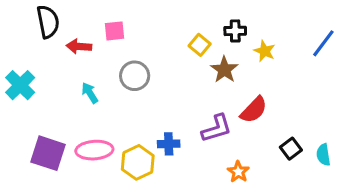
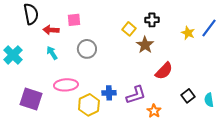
yellow star: (265, 51) -> (188, 33), moved
cyan arrow: (90, 93) -> (52, 53), moved
purple L-shape: (217, 128) -> (136, 95), moved
pink ellipse: (94, 150) -> (66, 85), moved

